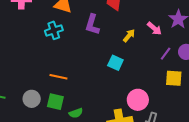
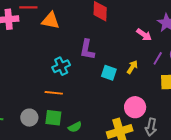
purple L-shape: (92, 25) -> (87, 50), moved
cyan cross: (54, 30) -> (61, 66), moved
yellow arrow: (129, 36) -> (132, 67), moved

